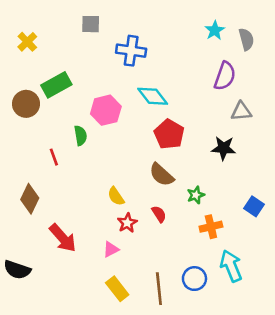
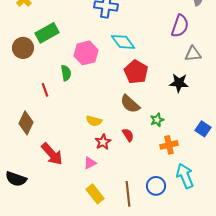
yellow semicircle: (116, 196) -> (94, 121), turned -42

